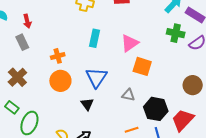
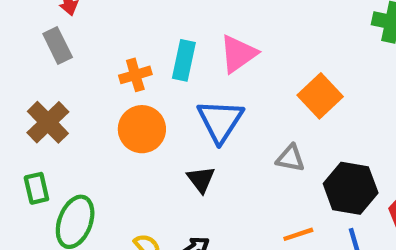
cyan rectangle: (94, 38) -> (184, 60), moved
pink triangle: (130, 43) -> (238, 54), moved
orange square: (142, 66) -> (320, 96), turned 30
green rectangle: (12, 107) -> (36, 188), turned 40

